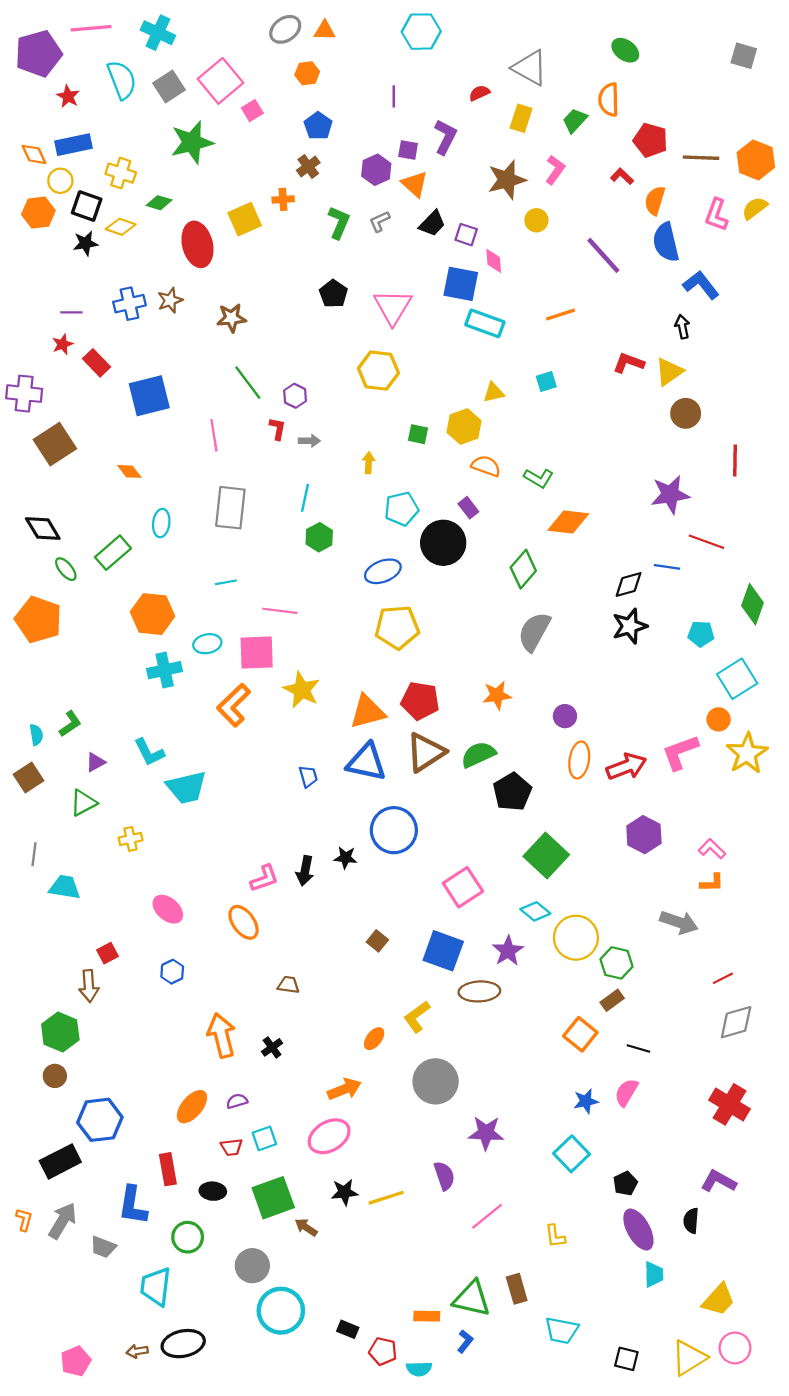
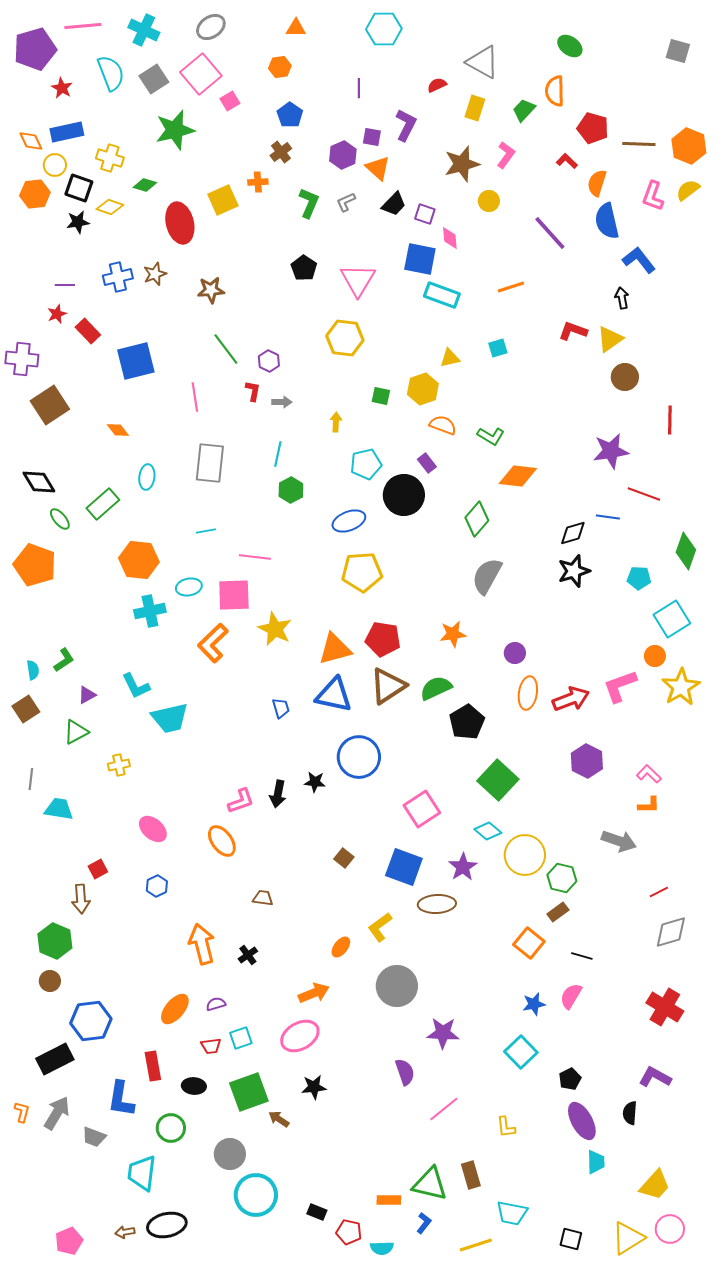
gray ellipse: (285, 29) -> (211, 27), moved
yellow line: (386, 1198) -> (476, 1245), moved

